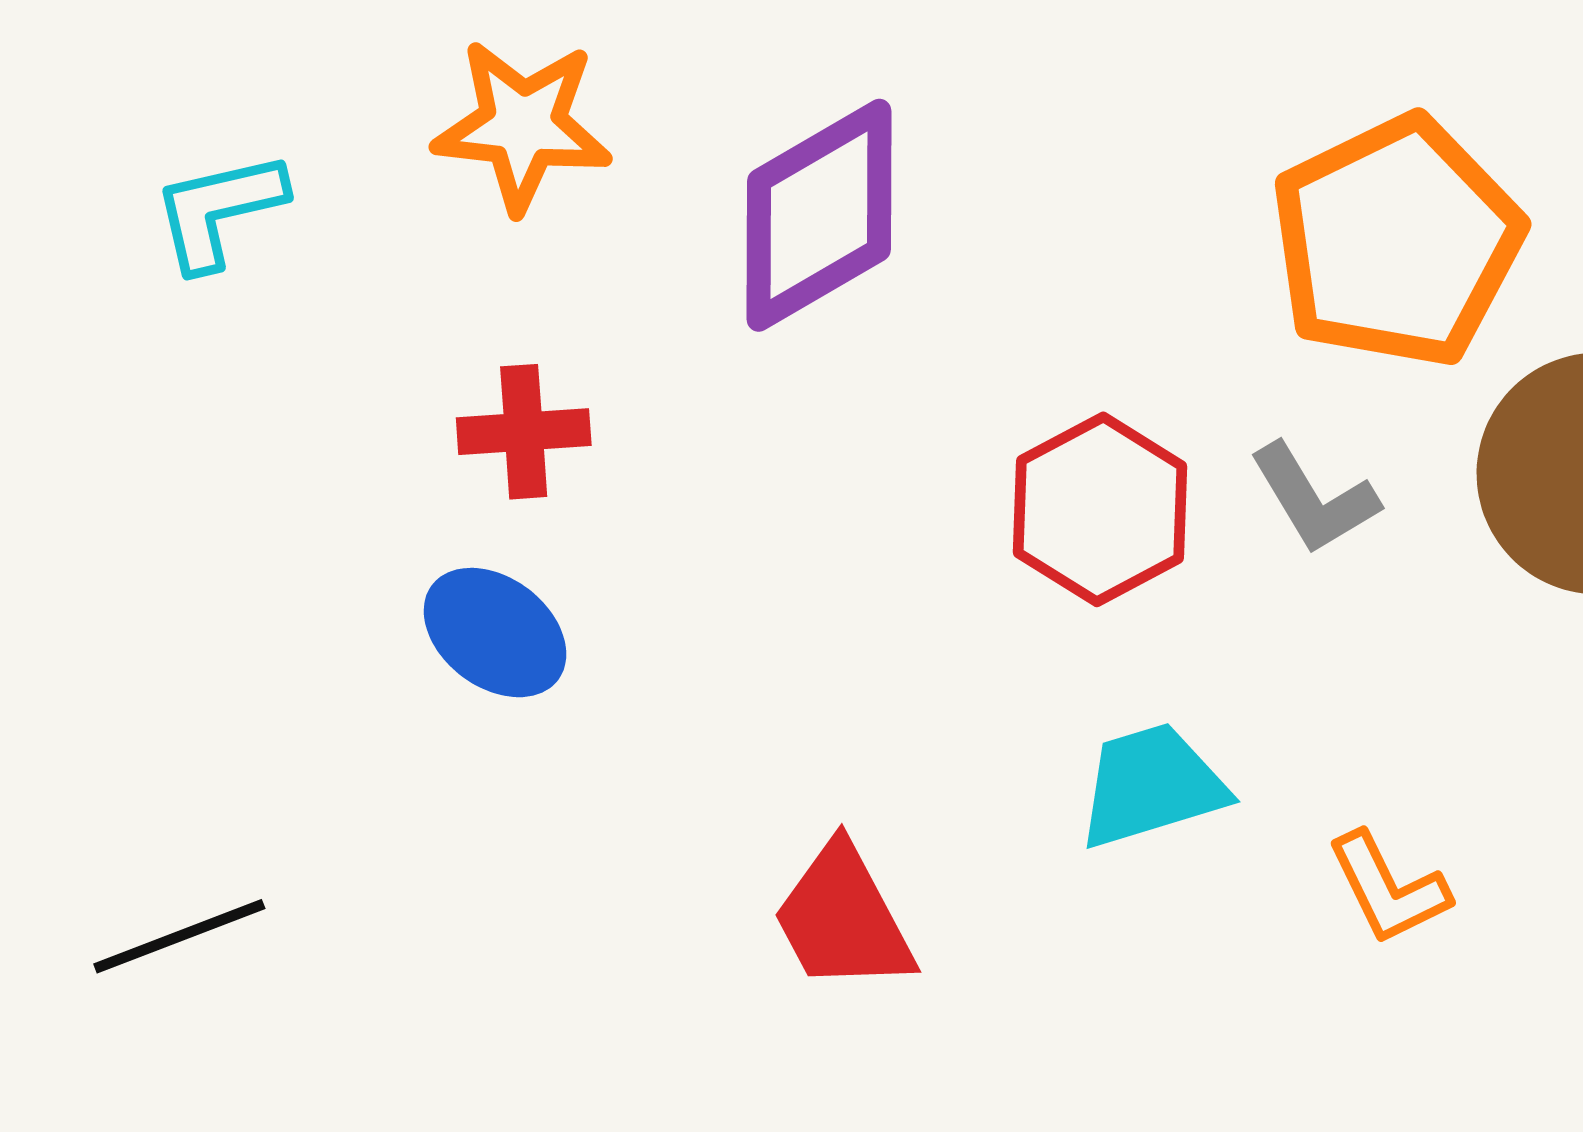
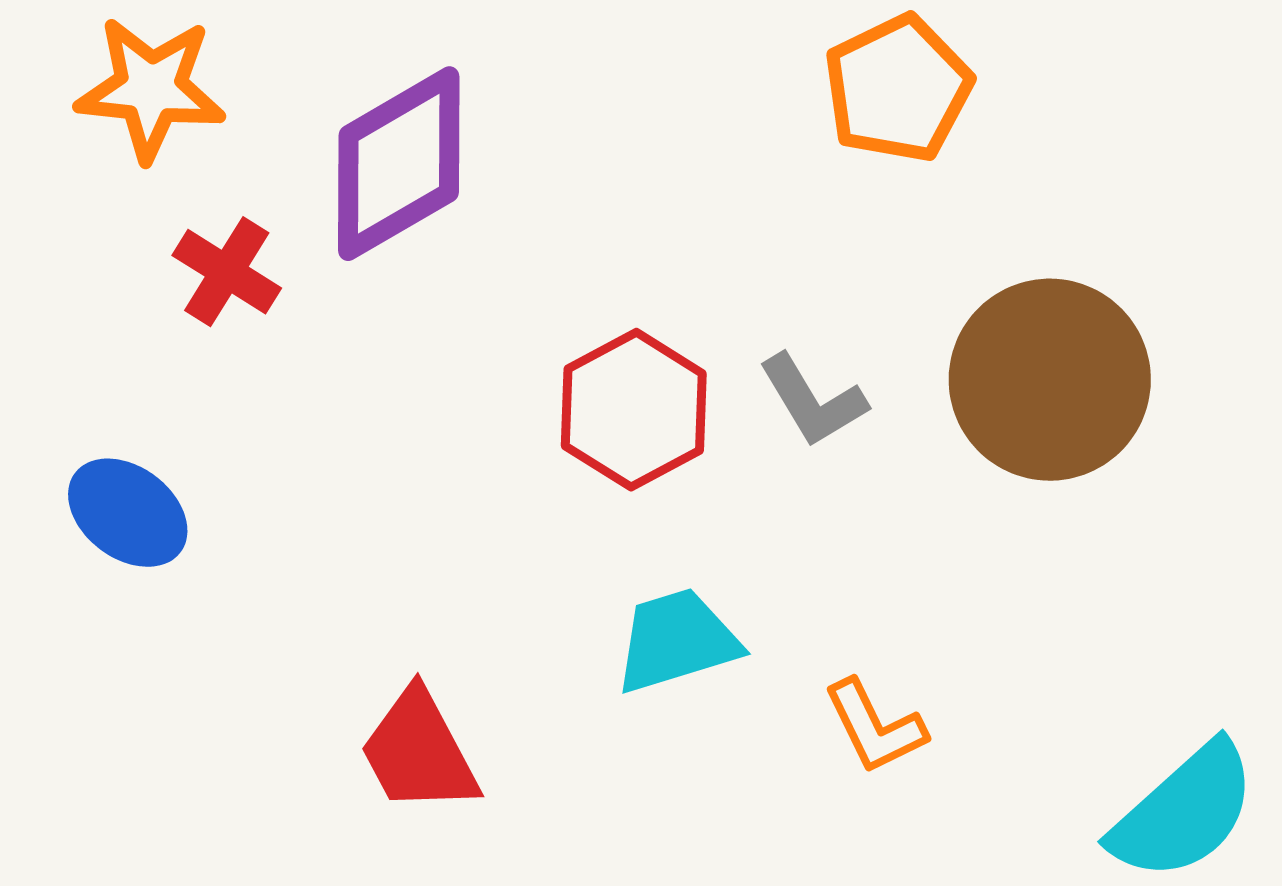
orange pentagon: (1397, 242) -> (898, 89), moved, size x0.7
red cross: (524, 432) -> (227, 272), moved, turned 36

